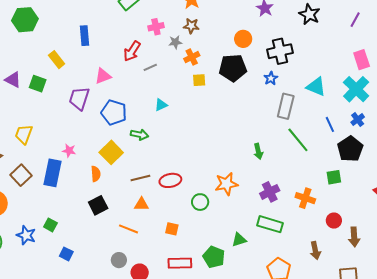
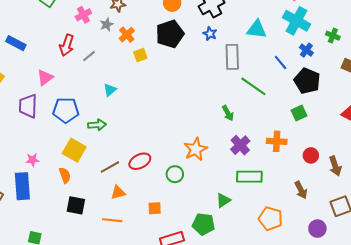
blue rectangle: (84, 36) -> (16, 43), turned -42
green arrow: (258, 151) -> (228, 113), moved
black square: (98, 205) -> (76, 205), turned -36

